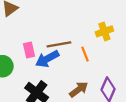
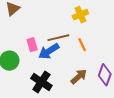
yellow cross: (104, 31) -> (80, 15), moved

